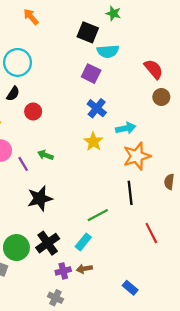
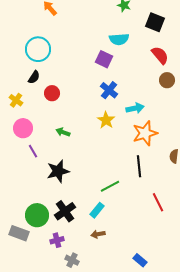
black square: (88, 32) -> (155, 22), moved
purple line: (23, 164) -> (33, 151), moved
purple cross: (63, 271) -> (57, 240), moved
blue rectangle: (130, 288) -> (140, 260), moved

